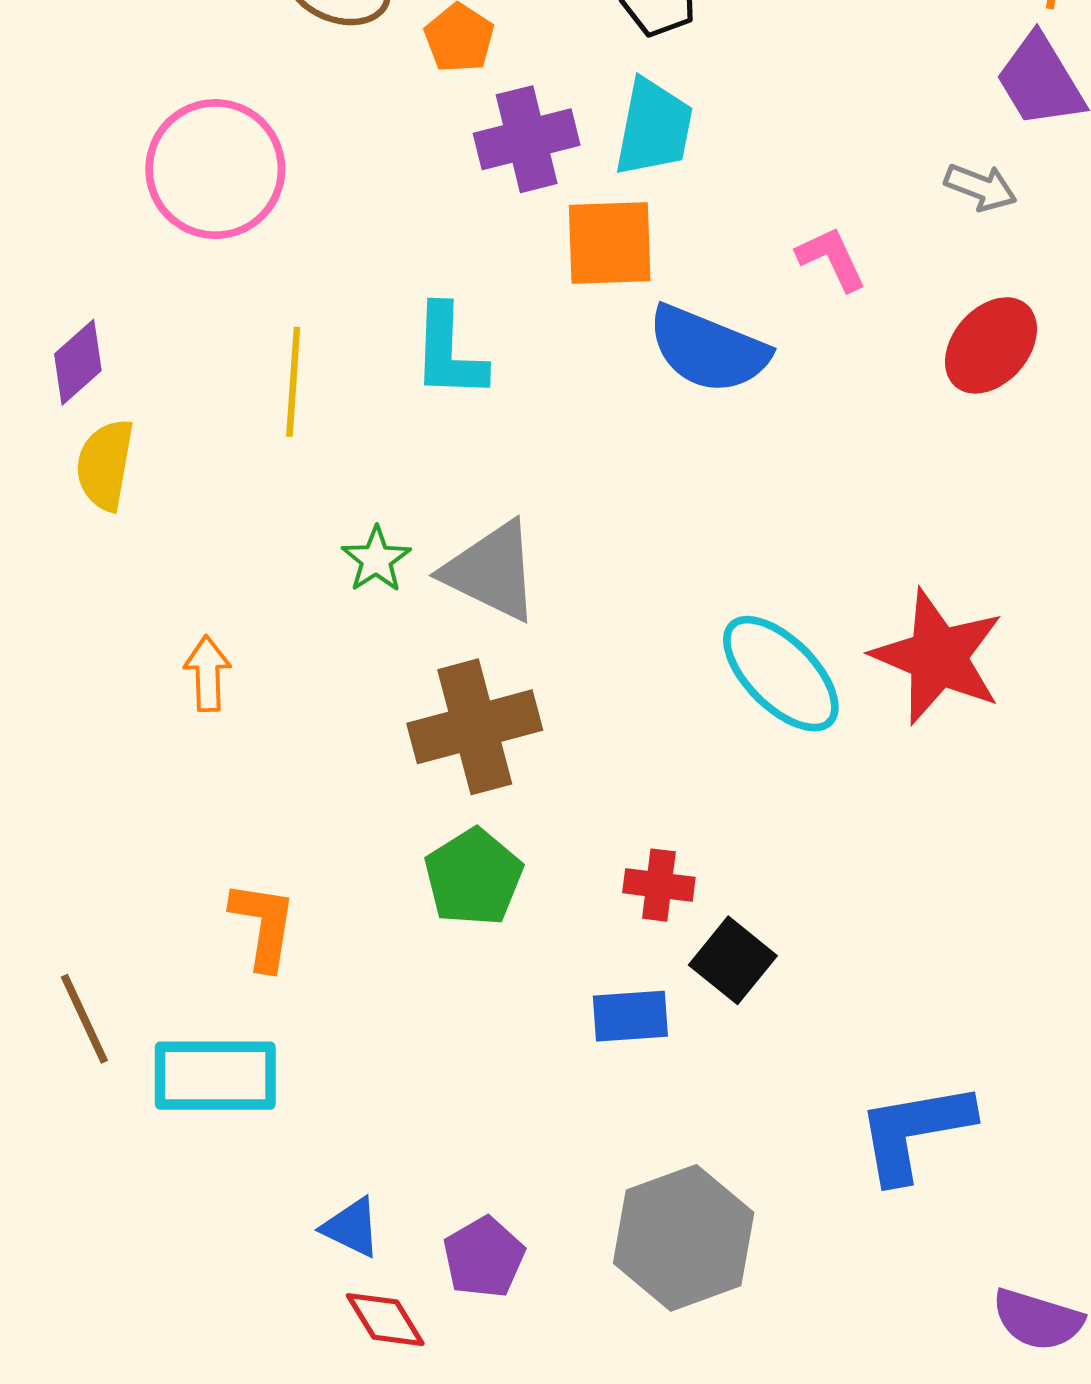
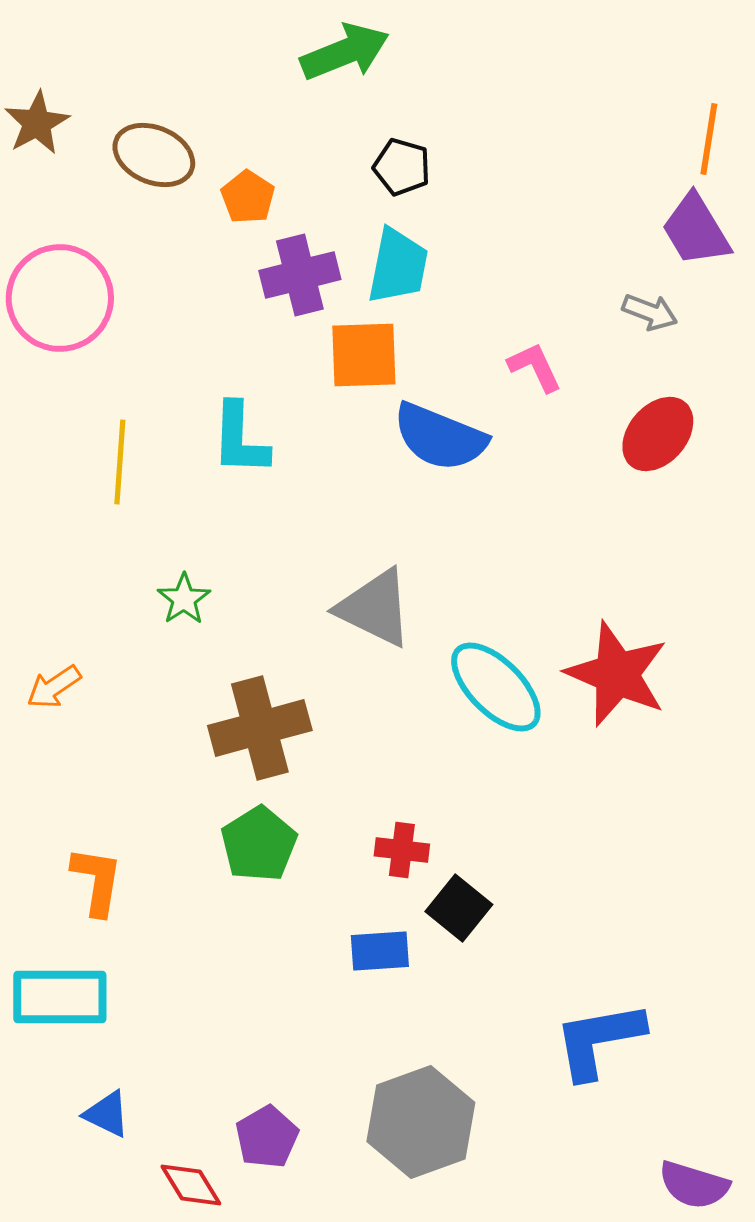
gray triangle: (492, 571) -> (375, 608), moved
orange arrow: (208, 674) -> (54, 687), turned -122
blue triangle: (352, 1227) -> (107, 1114), moved

